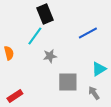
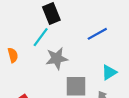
gray star: (50, 56) -> (57, 58), size x1.5

